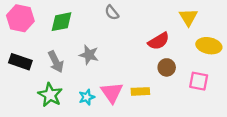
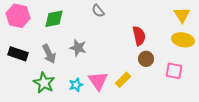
yellow triangle: (188, 17) -> (182, 15), moved
red semicircle: (159, 41) -> (139, 36), turned -72
yellow rectangle: (140, 91) -> (123, 80), turned -42

